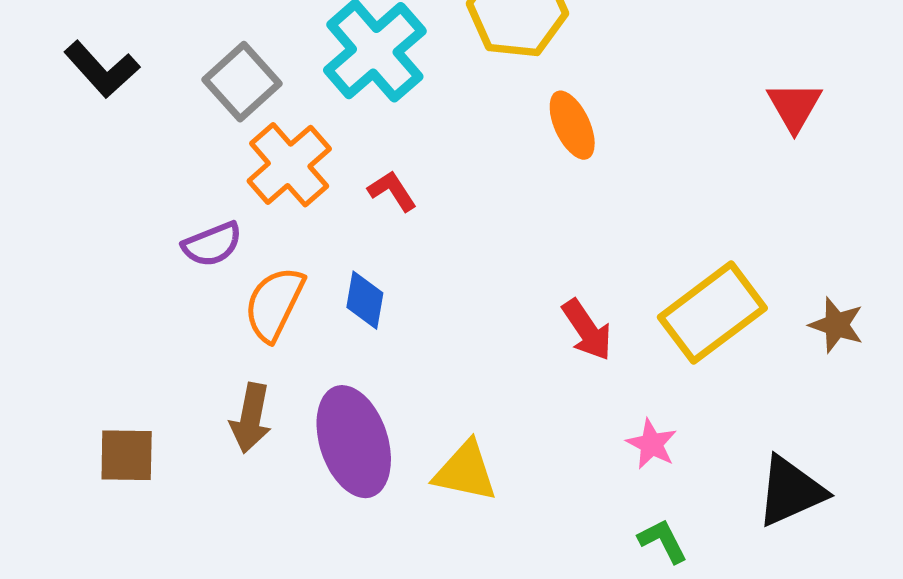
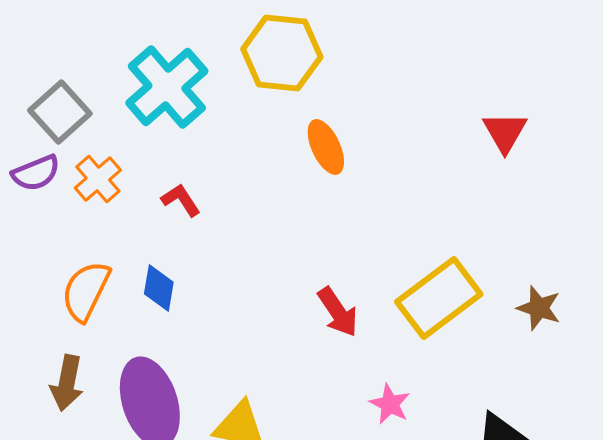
orange cross: (289, 165) -> (98, 179), size x0.7
purple semicircle: (212, 244) -> (36, 173), moved

